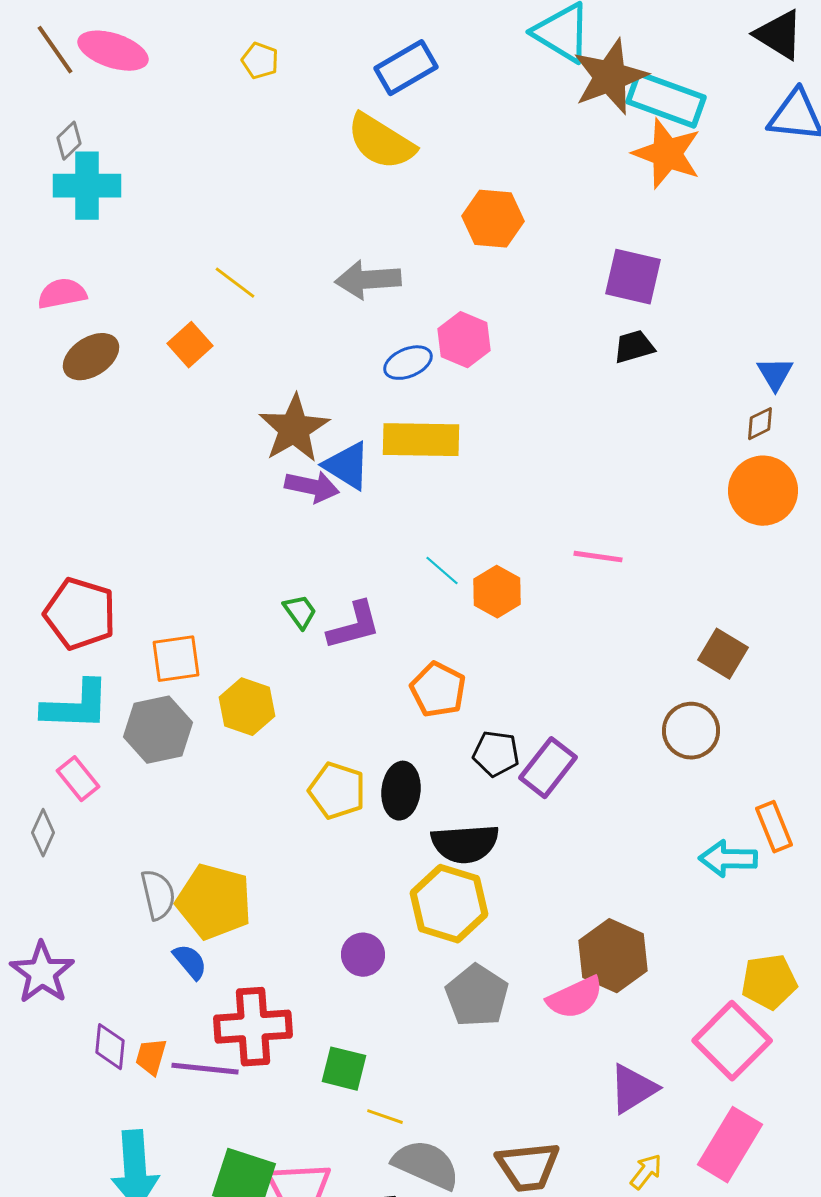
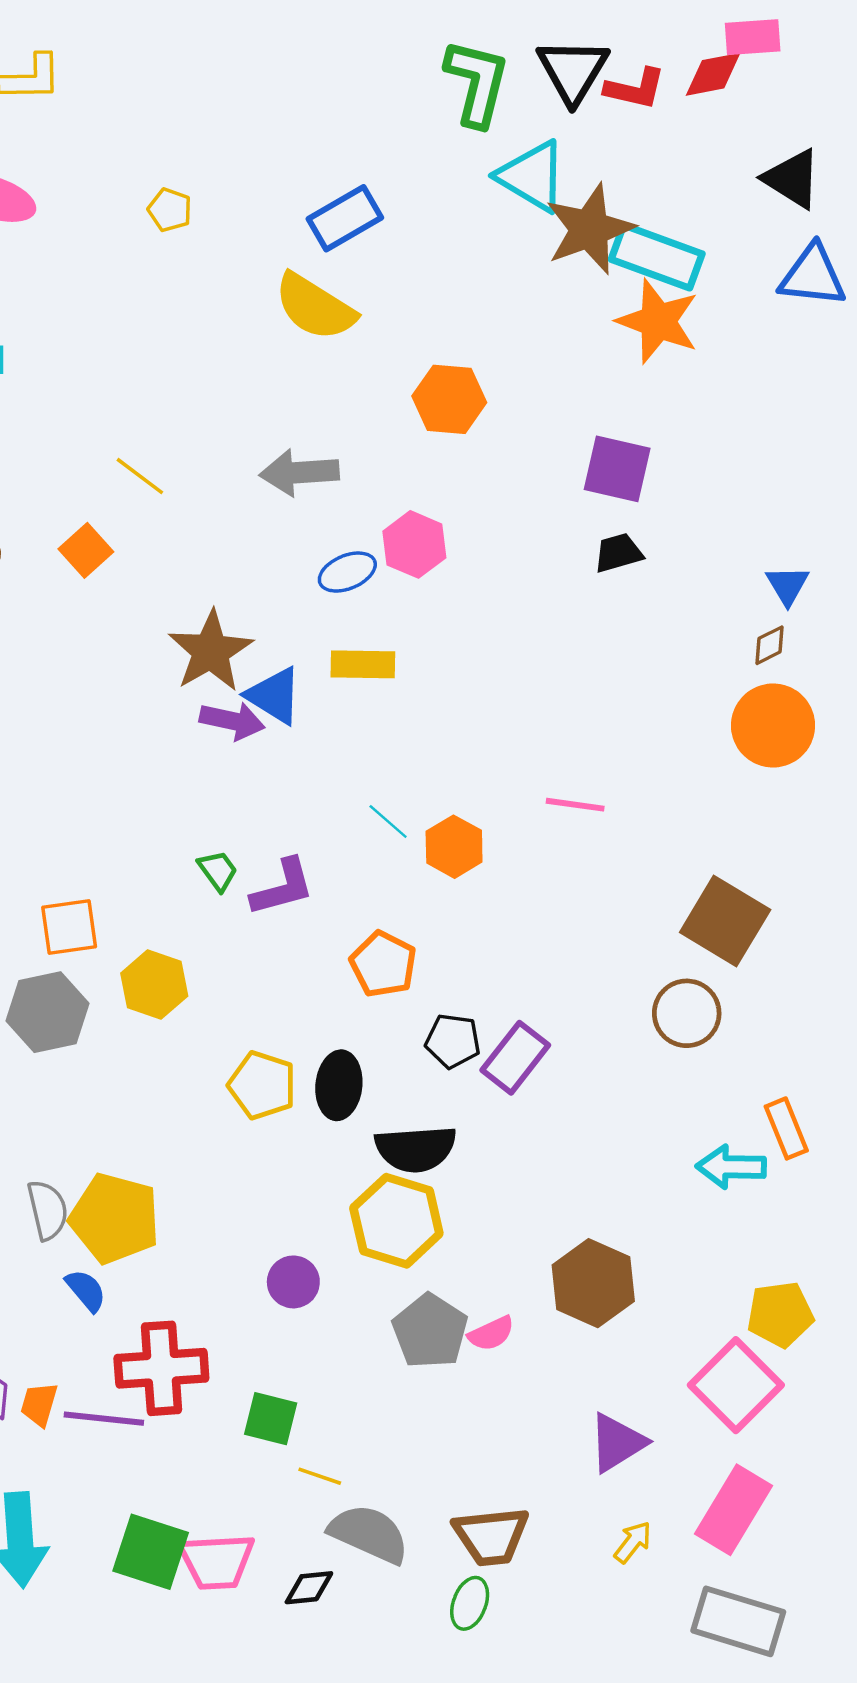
yellow rectangle: (421, 440) -> (363, 664), size x0.7
brown square: (723, 654) -> (725, 921), size x1.5
pink semicircle: (575, 998) -> (491, 1334), moved, size x0.7

